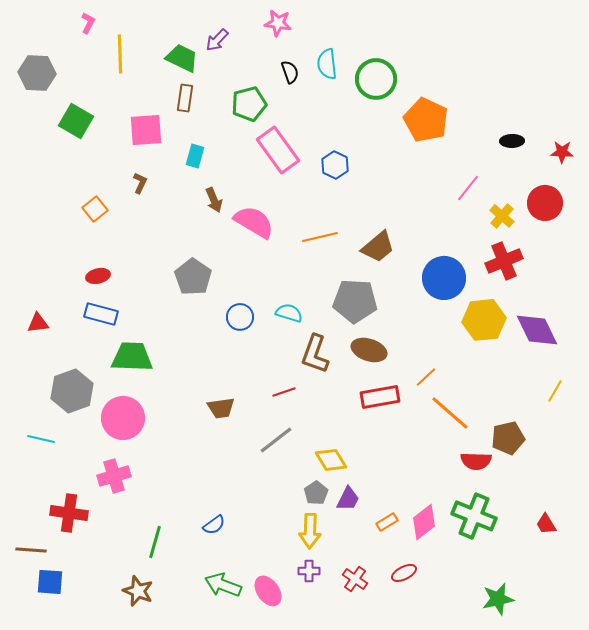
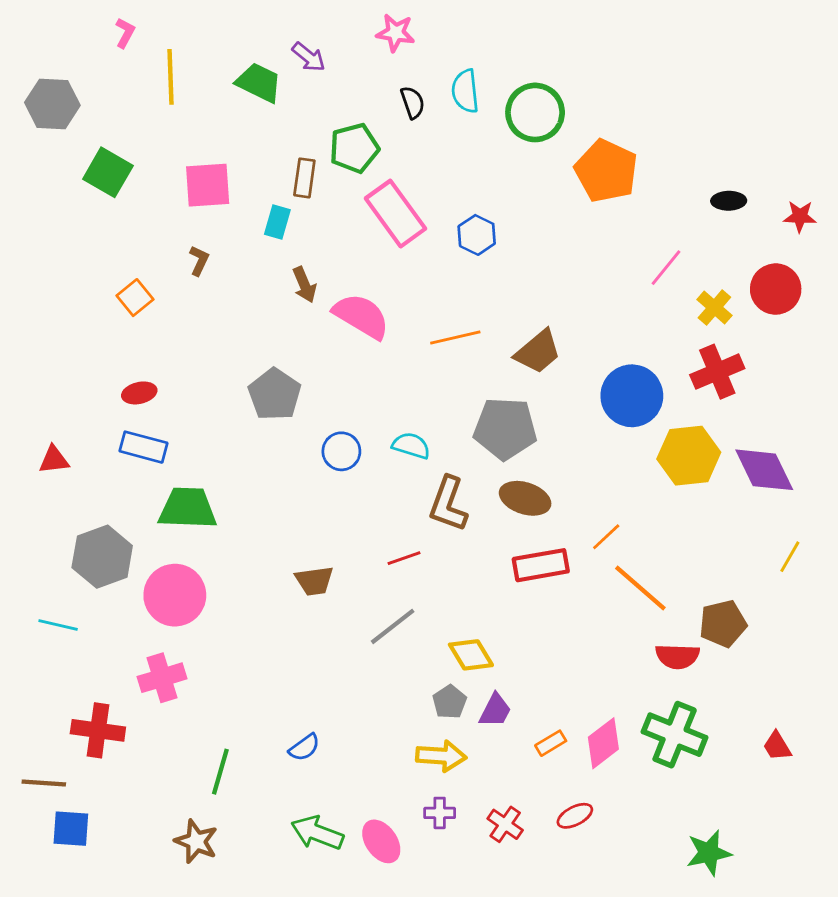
purple arrow: (217, 40) -> (309, 57), turned -95
brown rectangle: (185, 98) -> (304, 178), moved
yellow arrow: (310, 531) -> (441, 756), turned -88

